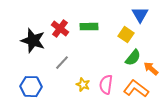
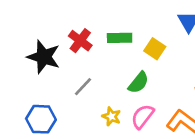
yellow square: (126, 35) -> (155, 49), moved
green semicircle: (133, 58) -> (138, 83), moved
pink semicircle: (106, 85) -> (143, 116), turned 30

